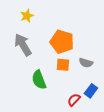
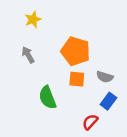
gray arrow: (23, 45) -> (28, 55), size x0.6
blue rectangle: (91, 91) -> (108, 101), moved

